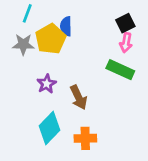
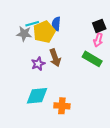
cyan line: (27, 13) -> (32, 24), moved, turned 48
brown arrow: (79, 97) -> (55, 58), moved
cyan diamond: (50, 128) -> (37, 96), turned 35

